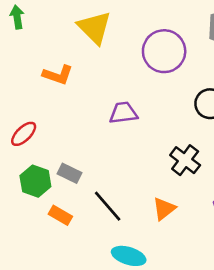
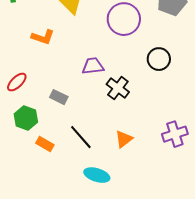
black cross: (185, 160) -> (118, 88), moved
gray rectangle: (70, 173) -> (59, 97), moved

